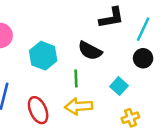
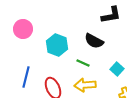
green line: (76, 78) -> (83, 63), turned -64

